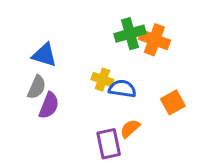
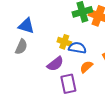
purple semicircle: (49, 106) -> (55, 64), moved, turned 30
orange semicircle: (130, 128) -> (86, 67), moved

